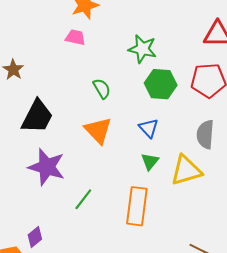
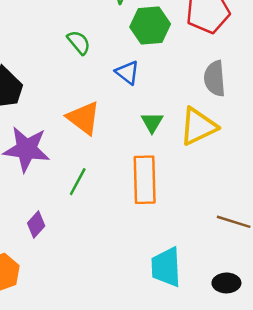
blue triangle: (149, 128) -> (127, 72), moved
orange triangle: (98, 130) -> (83, 118), moved
purple diamond: (35, 237) -> (36, 225), moved

